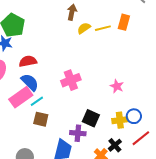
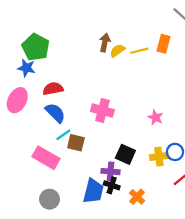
brown arrow: (72, 12) -> (105, 43), moved
pink cross: (71, 80) -> (102, 111), turned 36
pink rectangle: (21, 97) -> (46, 158), moved, turned 65
brown square: (41, 119) -> (76, 143), moved
black cross: (115, 145) -> (112, 185), moved, turned -32

